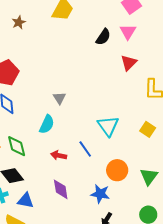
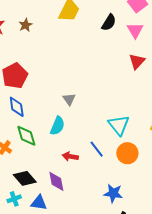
black semicircle: (103, 37) -> (109, 23), moved
green diamond: (17, 146) -> (26, 136), moved
orange circle: (117, 170) -> (127, 153), moved
purple diamond: (61, 189) -> (56, 181), moved

